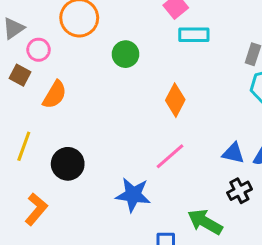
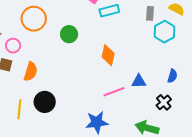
blue triangle: (233, 153) -> (139, 81), moved
pink line: (170, 156) -> (114, 92), turned 35
black circle: (68, 164) -> (45, 102), moved

